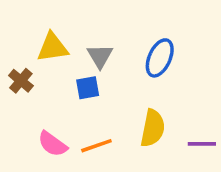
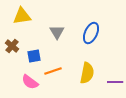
yellow triangle: (53, 47) -> (22, 16), moved
blue square: (88, 88) -> (34, 56), moved
orange line: (96, 146) -> (53, 71), moved

